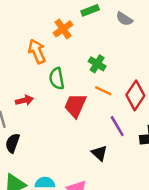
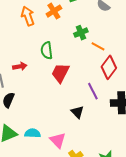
orange arrow: (37, 51) -> (28, 16), moved
green cross: (97, 64) -> (81, 33), moved, turned 32
orange line: (103, 91) -> (98, 46), moved

